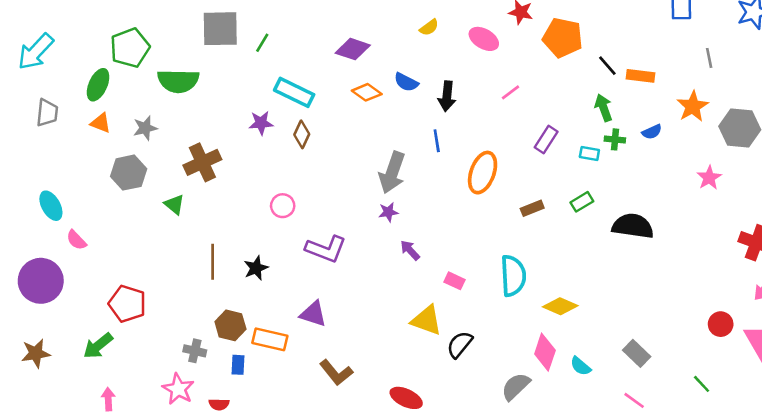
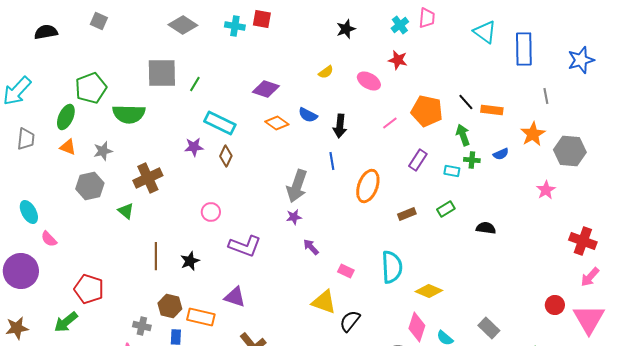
orange pentagon: (563, 38) -> (427, 111), moved
black semicircle: (633, 226) -> (486, 228), size x0.6

